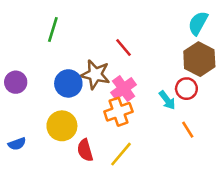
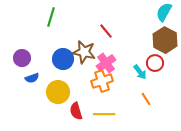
orange line: (188, 130) -> (146, 99), moved
blue semicircle: (17, 144) -> (32, 78), moved
yellow line: (121, 154) -> (104, 114), turned 50

